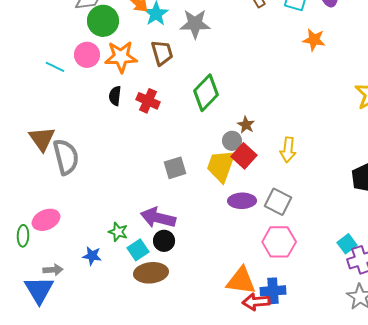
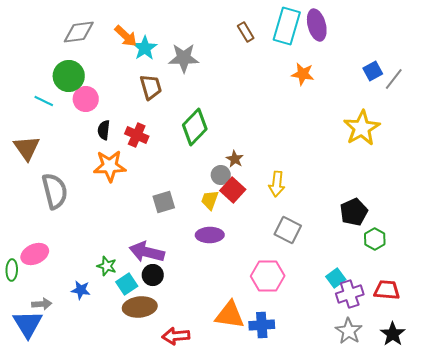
green circle: (103, 21) -> (69, 76), moved
pink circle: (87, 55) -> (86, 99), moved
orange star: (121, 57) -> (110, 166), moved
brown triangle: (42, 139) -> (27, 148), moved
yellow trapezoid: (221, 166) -> (210, 200), size x0.6
purple ellipse: (242, 201) -> (210, 235), moved
gray square: (278, 202) -> (288, 230), moved
red arrow: (256, 302) -> (176, 336), moved

